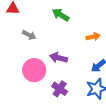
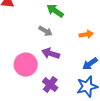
gray arrow: (29, 35) -> (45, 31), moved

